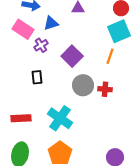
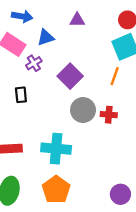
black rectangle: (37, 77) -> (21, 95), moved
cyan cross: (60, 118) -> (56, 149), turned -30

